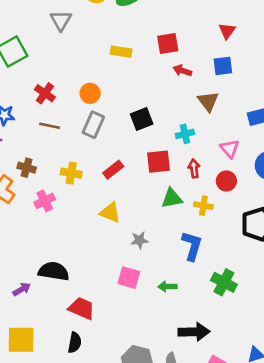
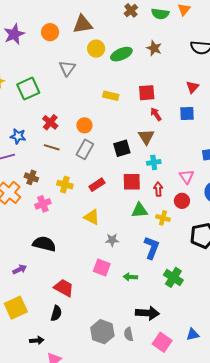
red arrow: (182, 71) -> (156, 114), turned 32
brown triangle: (208, 101) -> (146, 137), moved
black semicircle: (54, 271) -> (44, 244), moved
yellow square: (21, 340) -> (16, 308), turned -30

